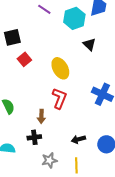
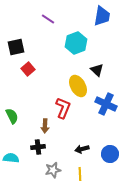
cyan hexagon: (74, 18) -> (76, 43), moved
black triangle: (89, 44) -> (97, 70), moved
yellow ellipse: (60, 68) -> (78, 86), moved

